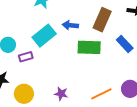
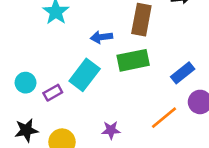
cyan rectangle: (44, 36) -> (85, 75), moved
blue rectangle: (125, 44) -> (183, 73), moved, turned -72

